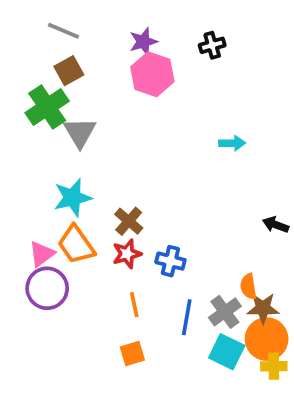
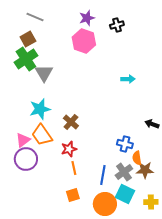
purple star: (143, 42) -> (87, 18), moved
brown square: (69, 71) -> (28, 39), moved
red star: (127, 254) -> (69, 149), moved
blue cross: (170, 261) -> (125, 144), moved
orange circle: (267, 339) -> (105, 204), moved

